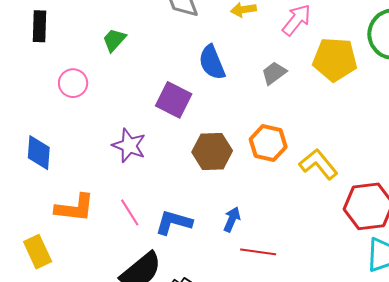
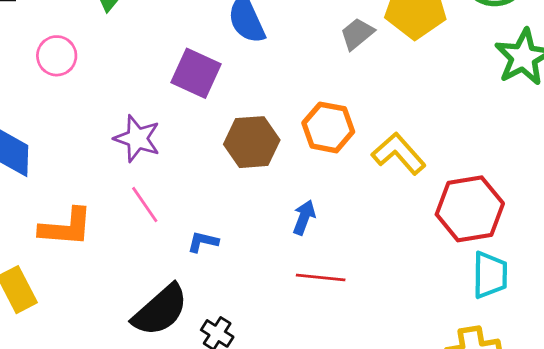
gray trapezoid: (274, 73) -> (357, 34), moved
pink line: (130, 212) -> (145, 205), moved
blue arrow: (232, 219) -> (304, 217), moved
blue L-shape: (174, 222) -> (203, 242), size x0.6

